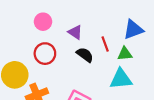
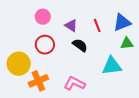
red line: (105, 44) -> (97, 25), moved
green triangle: (125, 54) -> (127, 43), moved

